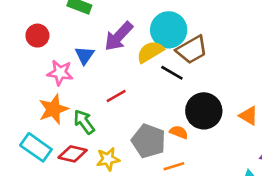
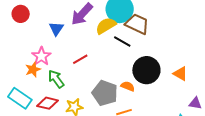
brown trapezoid: (192, 50) -> (137, 24), turned -125
pink star: (60, 73) -> (41, 56), moved, turned 30
orange star: (53, 109) -> (33, 69), size x0.7

